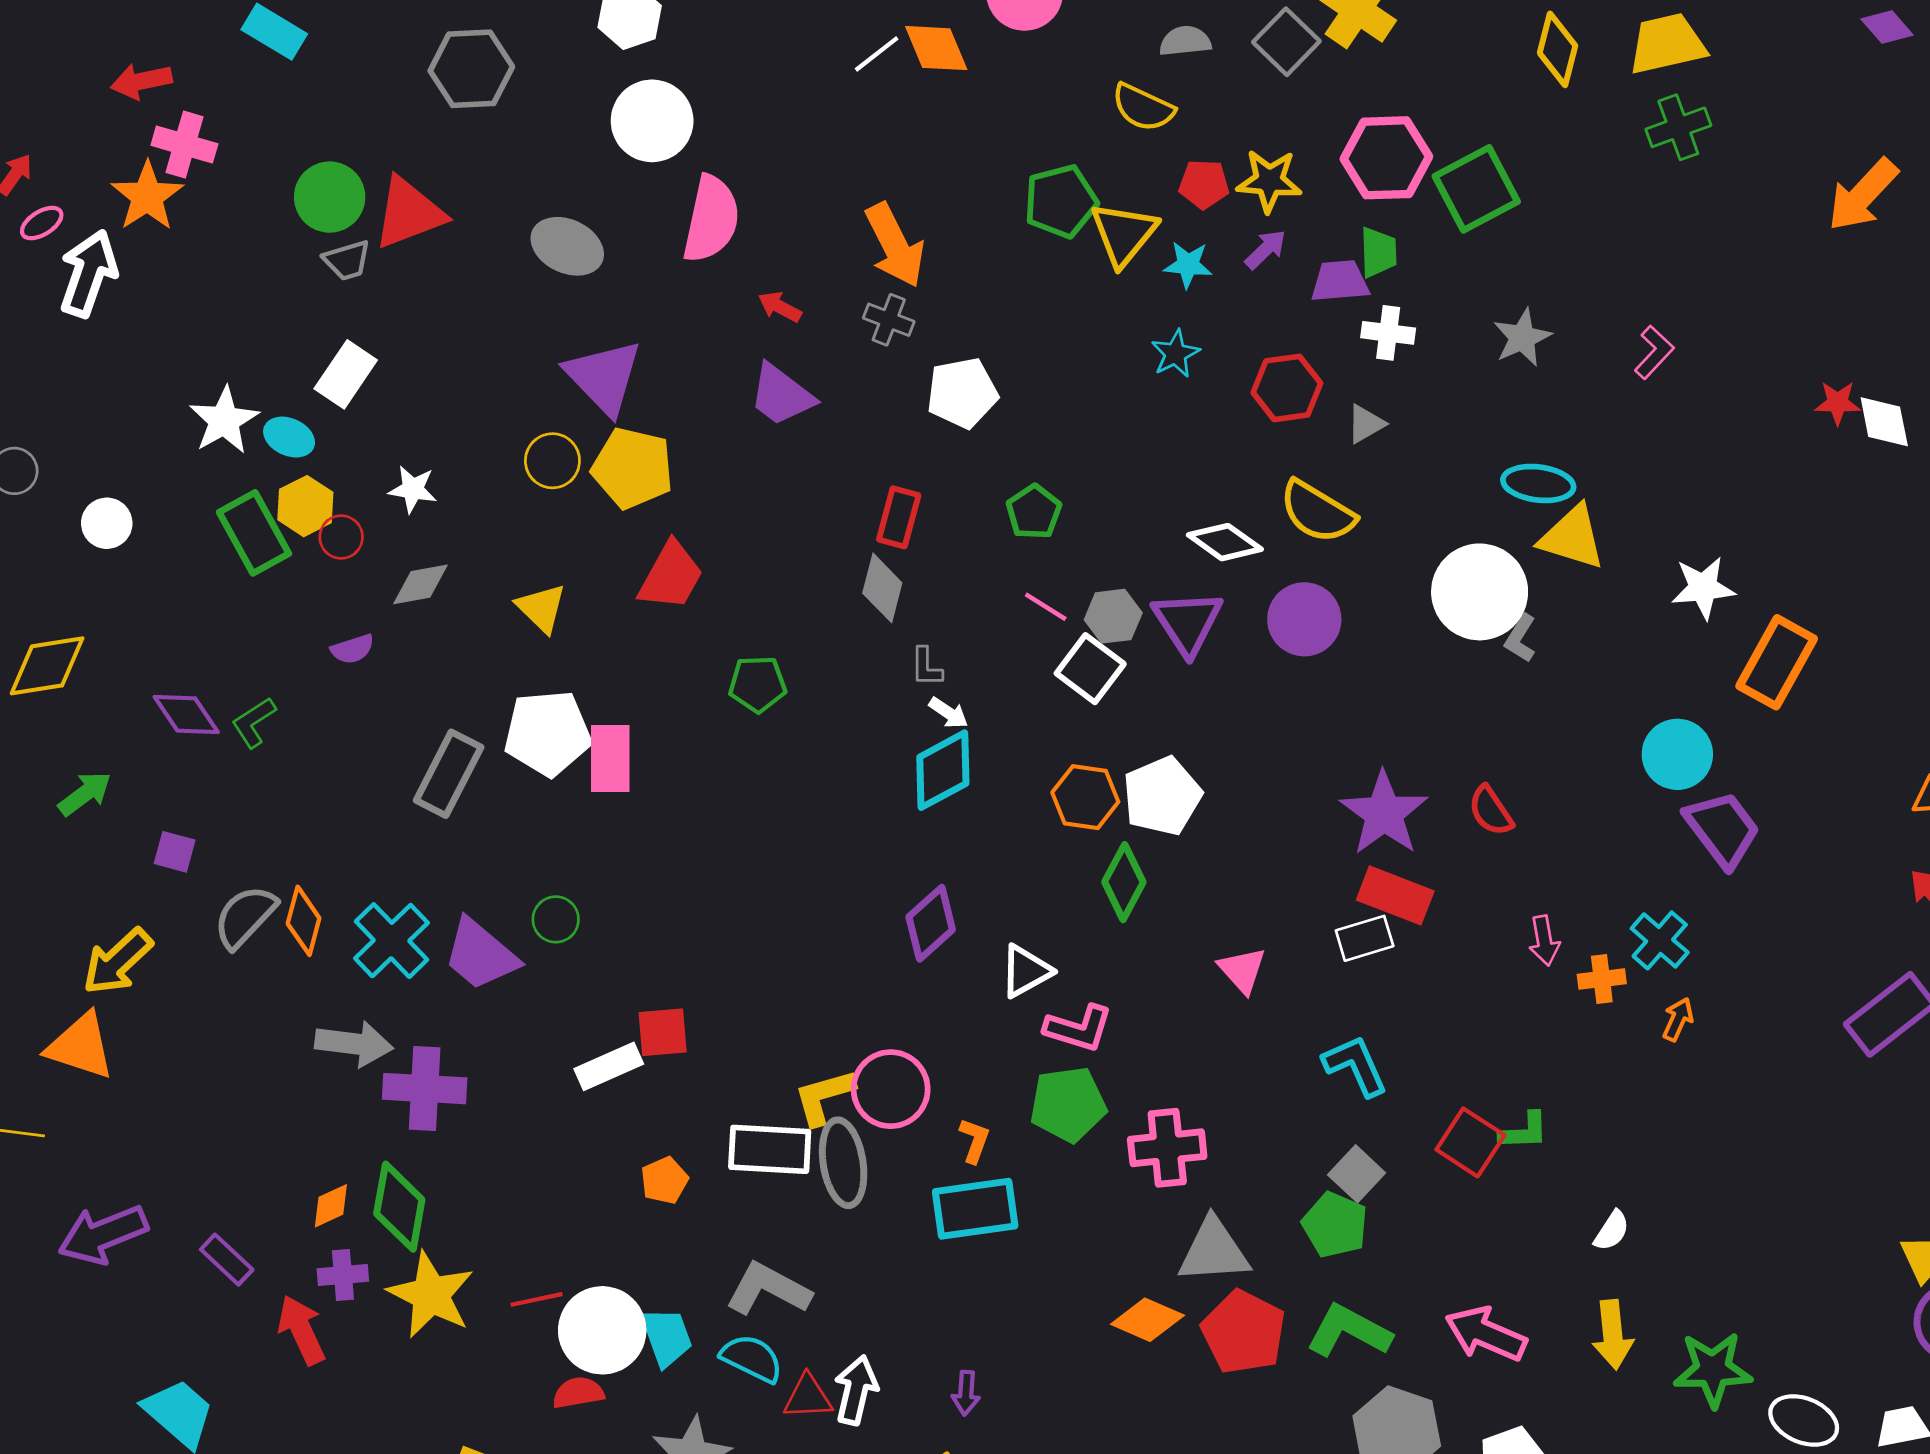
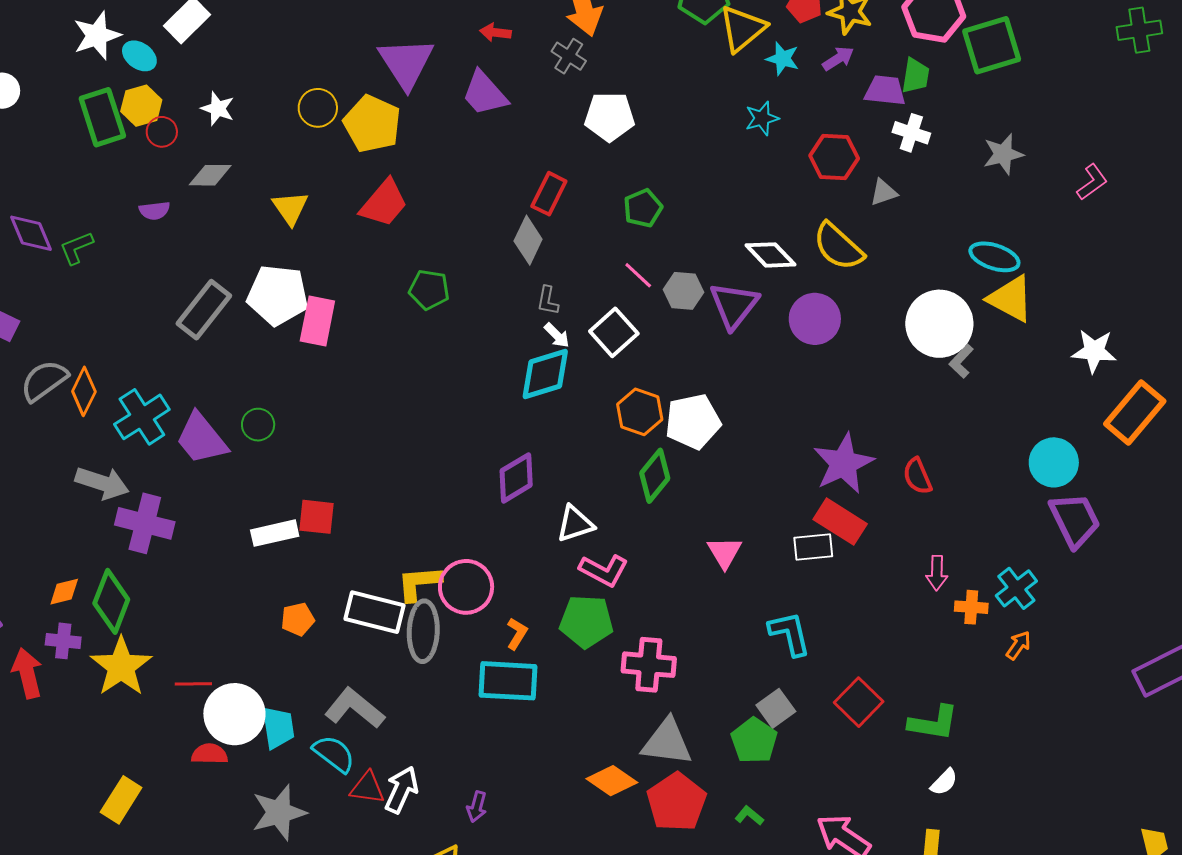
red arrow: (780, 307) -> (495, 32), turned -32
purple triangle: (604, 377) -> (406, 63), moved
white square: (1090, 669) -> (614, 332), moved
green L-shape: (1524, 1131) -> (933, 723), moved, size x1.4
green L-shape: (1349, 1331) -> (749, 816), size x0.5

